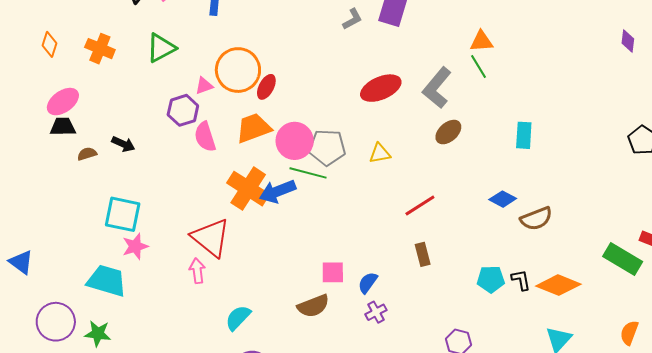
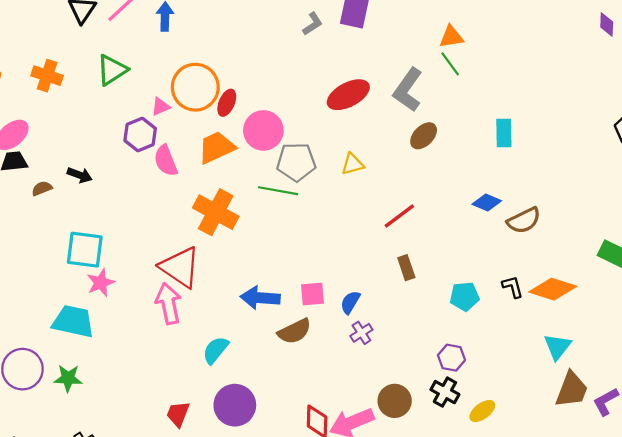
pink circle: (295, 141) -> (263, 130), moved
blue arrow: (277, 191) -> (260, 298), moved, turned 30
pink arrow: (197, 271) -> (168, 303), size x1.5
cyan pentagon: (491, 279) -> (465, 296), moved

